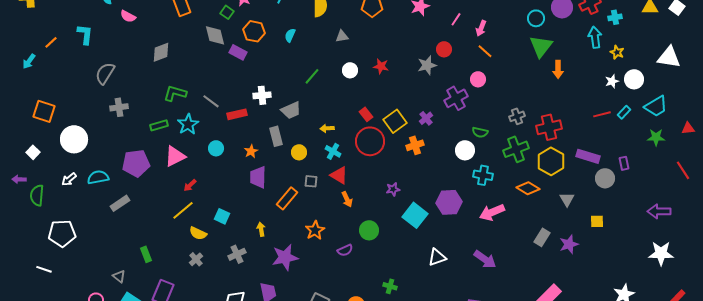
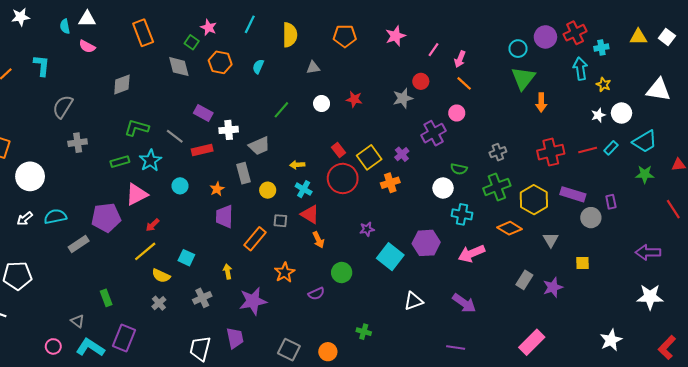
purple rectangle: (238, 52) -> (203, 113), moved
red cross: (549, 127) -> (551, 152), moved
purple pentagon: (136, 163) -> (106, 218), moved

